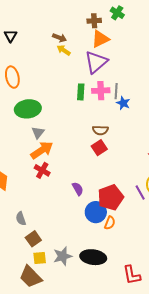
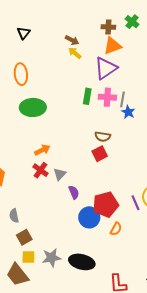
gray triangle: (38, 133) -> (60, 174), moved
orange arrow: (42, 150) -> (42, 150), size x0.7
orange semicircle: (110, 223) -> (116, 229), moved

